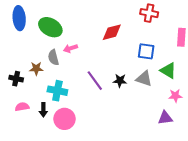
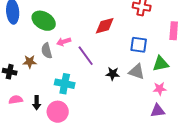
green triangle: (168, 71) -> (161, 64), turned -42
purple line: (95, 81) -> (86, 56), moved
cyan cross: (57, 91) -> (65, 84), moved
pink star: (175, 96) -> (160, 89), moved

